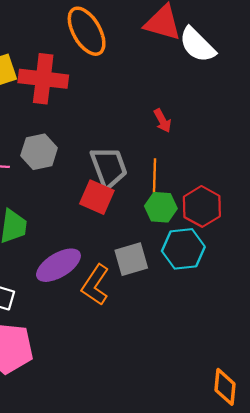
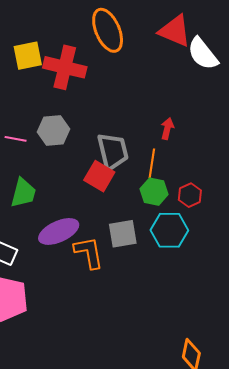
red arrow: (162, 121) -> (167, 129), moved, turned -145
red hexagon: (202, 206) -> (190, 195), size x0.7
orange L-shape: (95, 285) -> (89, 253), turned 129

